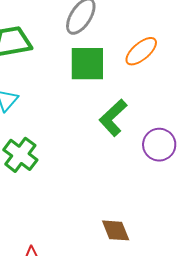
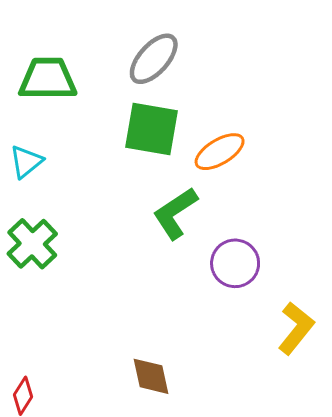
orange ellipse: (141, 51) -> (220, 152), moved

